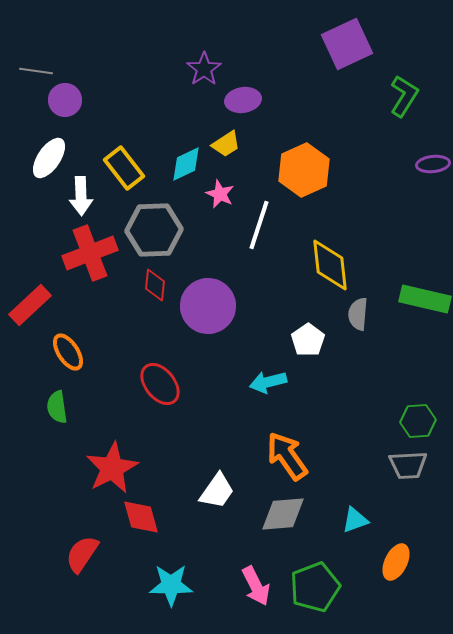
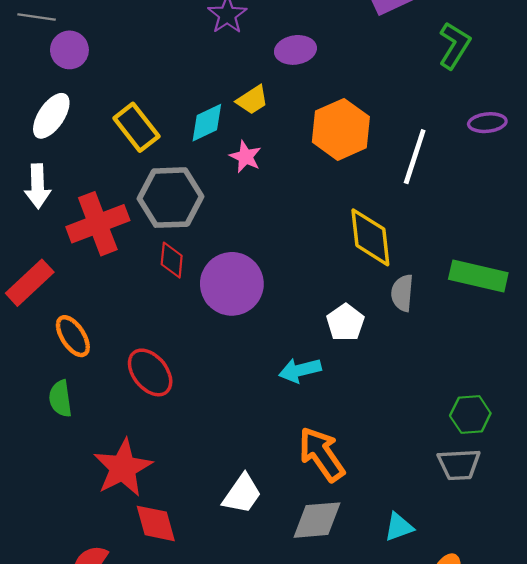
purple ellipse: (243, 100) -> (295, 50), moved
white arrow: (81, 196) -> (38, 186), moved
white line: (259, 225) -> (415, 157), moved
red ellipse: (160, 384) -> (150, 372), moved

